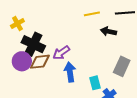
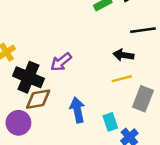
yellow line: (92, 14) -> (122, 79), moved
purple arrow: (61, 53) -> (61, 62), moved
purple circle: (22, 61) -> (18, 123), moved

